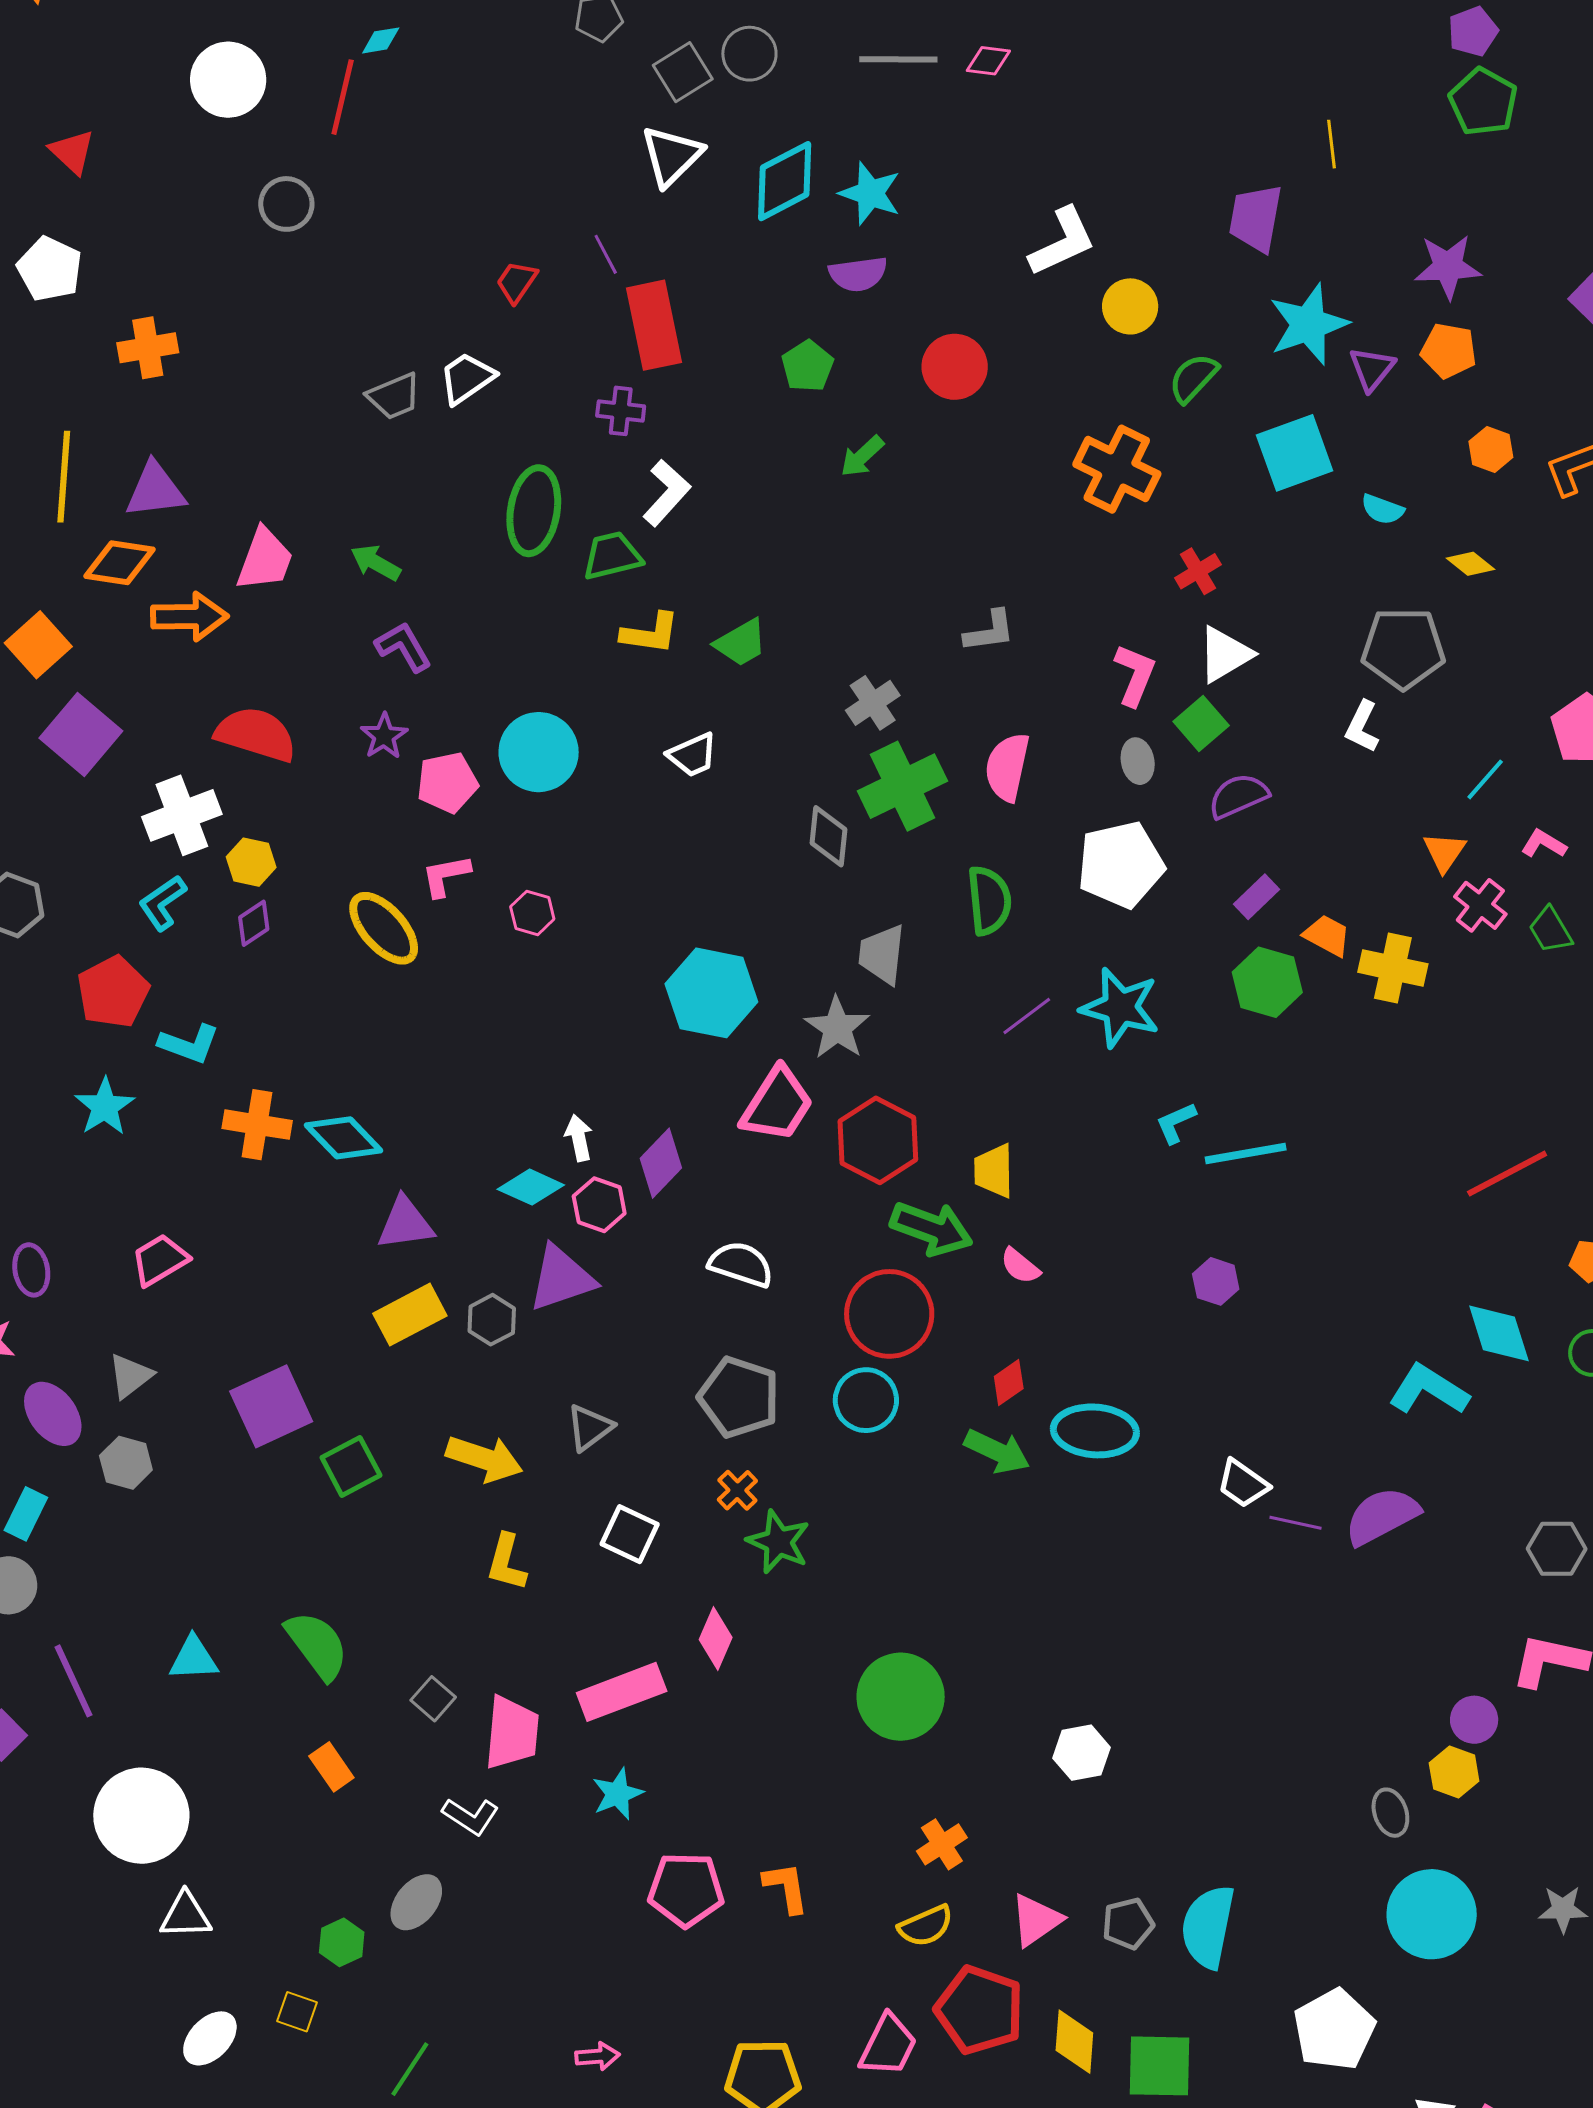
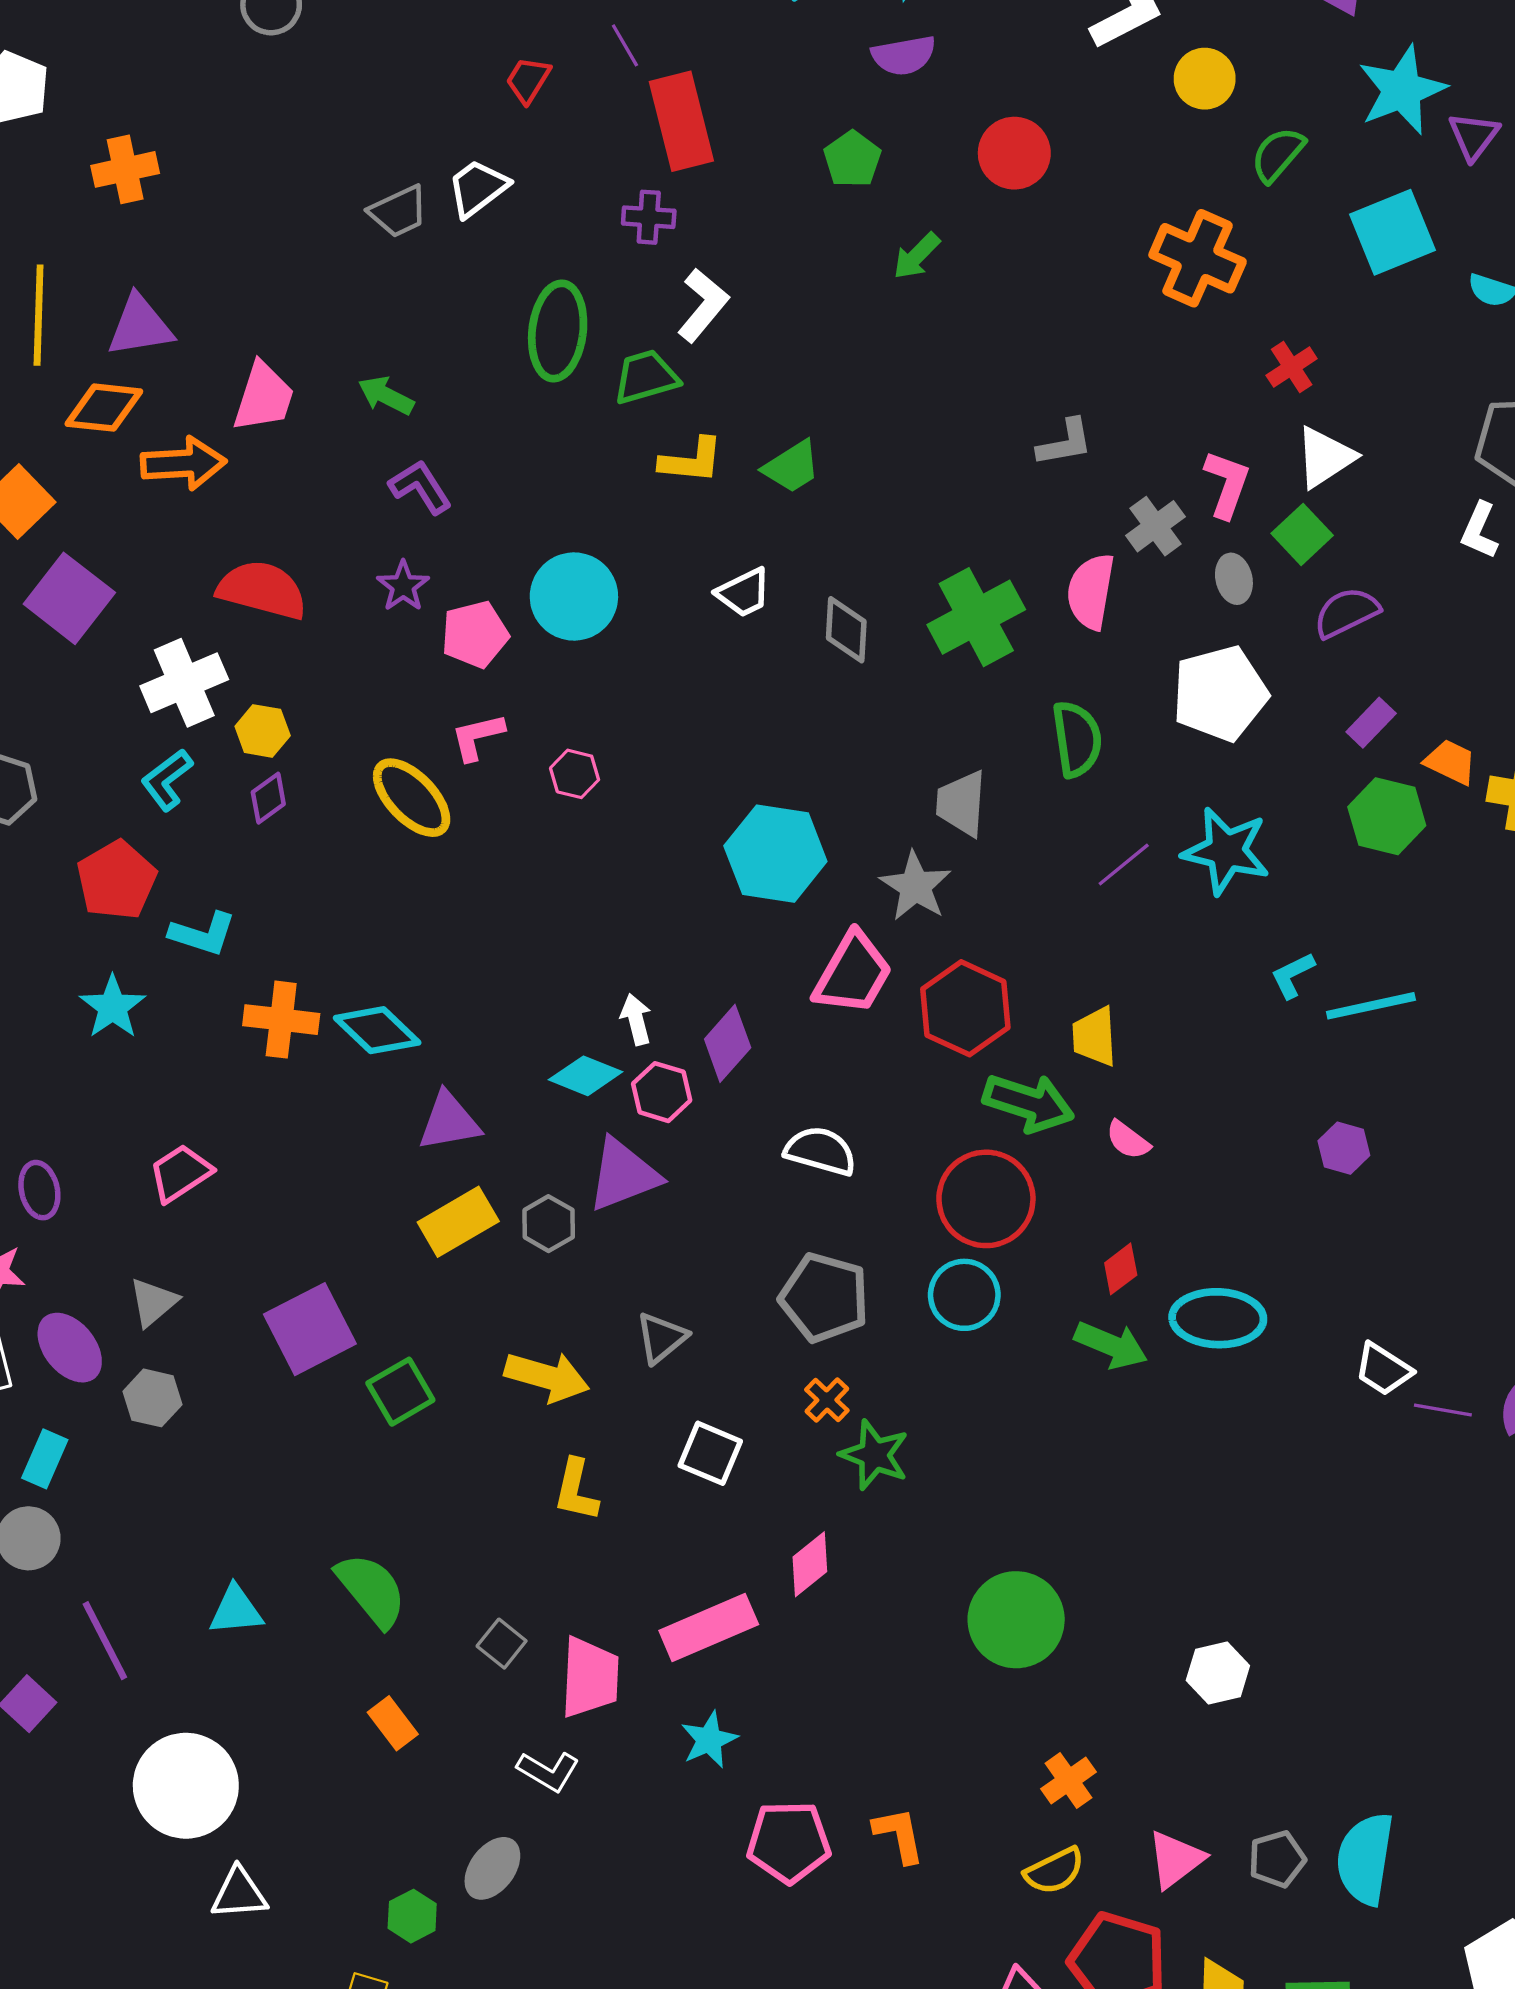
gray cross: (873, 703) -> (1156, 526), moved
gray diamond: (829, 836) -> (846, 630), moved
pink diamond: (716, 1639) -> (810, 1564), turned 30

